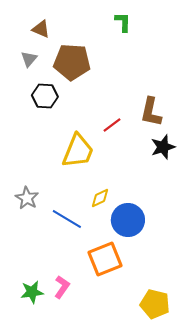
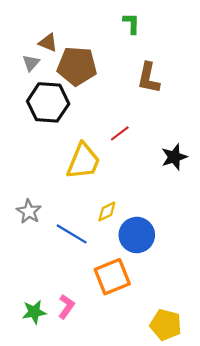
brown triangle: (41, 29) -> (48, 43), moved
black hexagon: (45, 96) -> (48, 102), size x1.5
brown L-shape: (151, 112) -> (149, 78), moved

